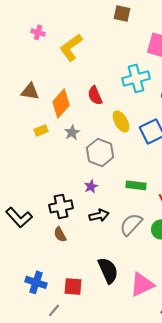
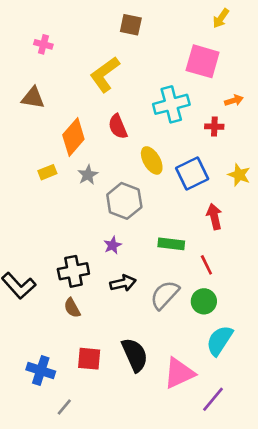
brown square: (122, 13) -> (131, 25), moved
yellow L-shape: (71, 47) -> (105, 74), moved
brown triangle: (30, 91) -> (33, 98), moved
red square: (73, 286) -> (89, 359), moved

